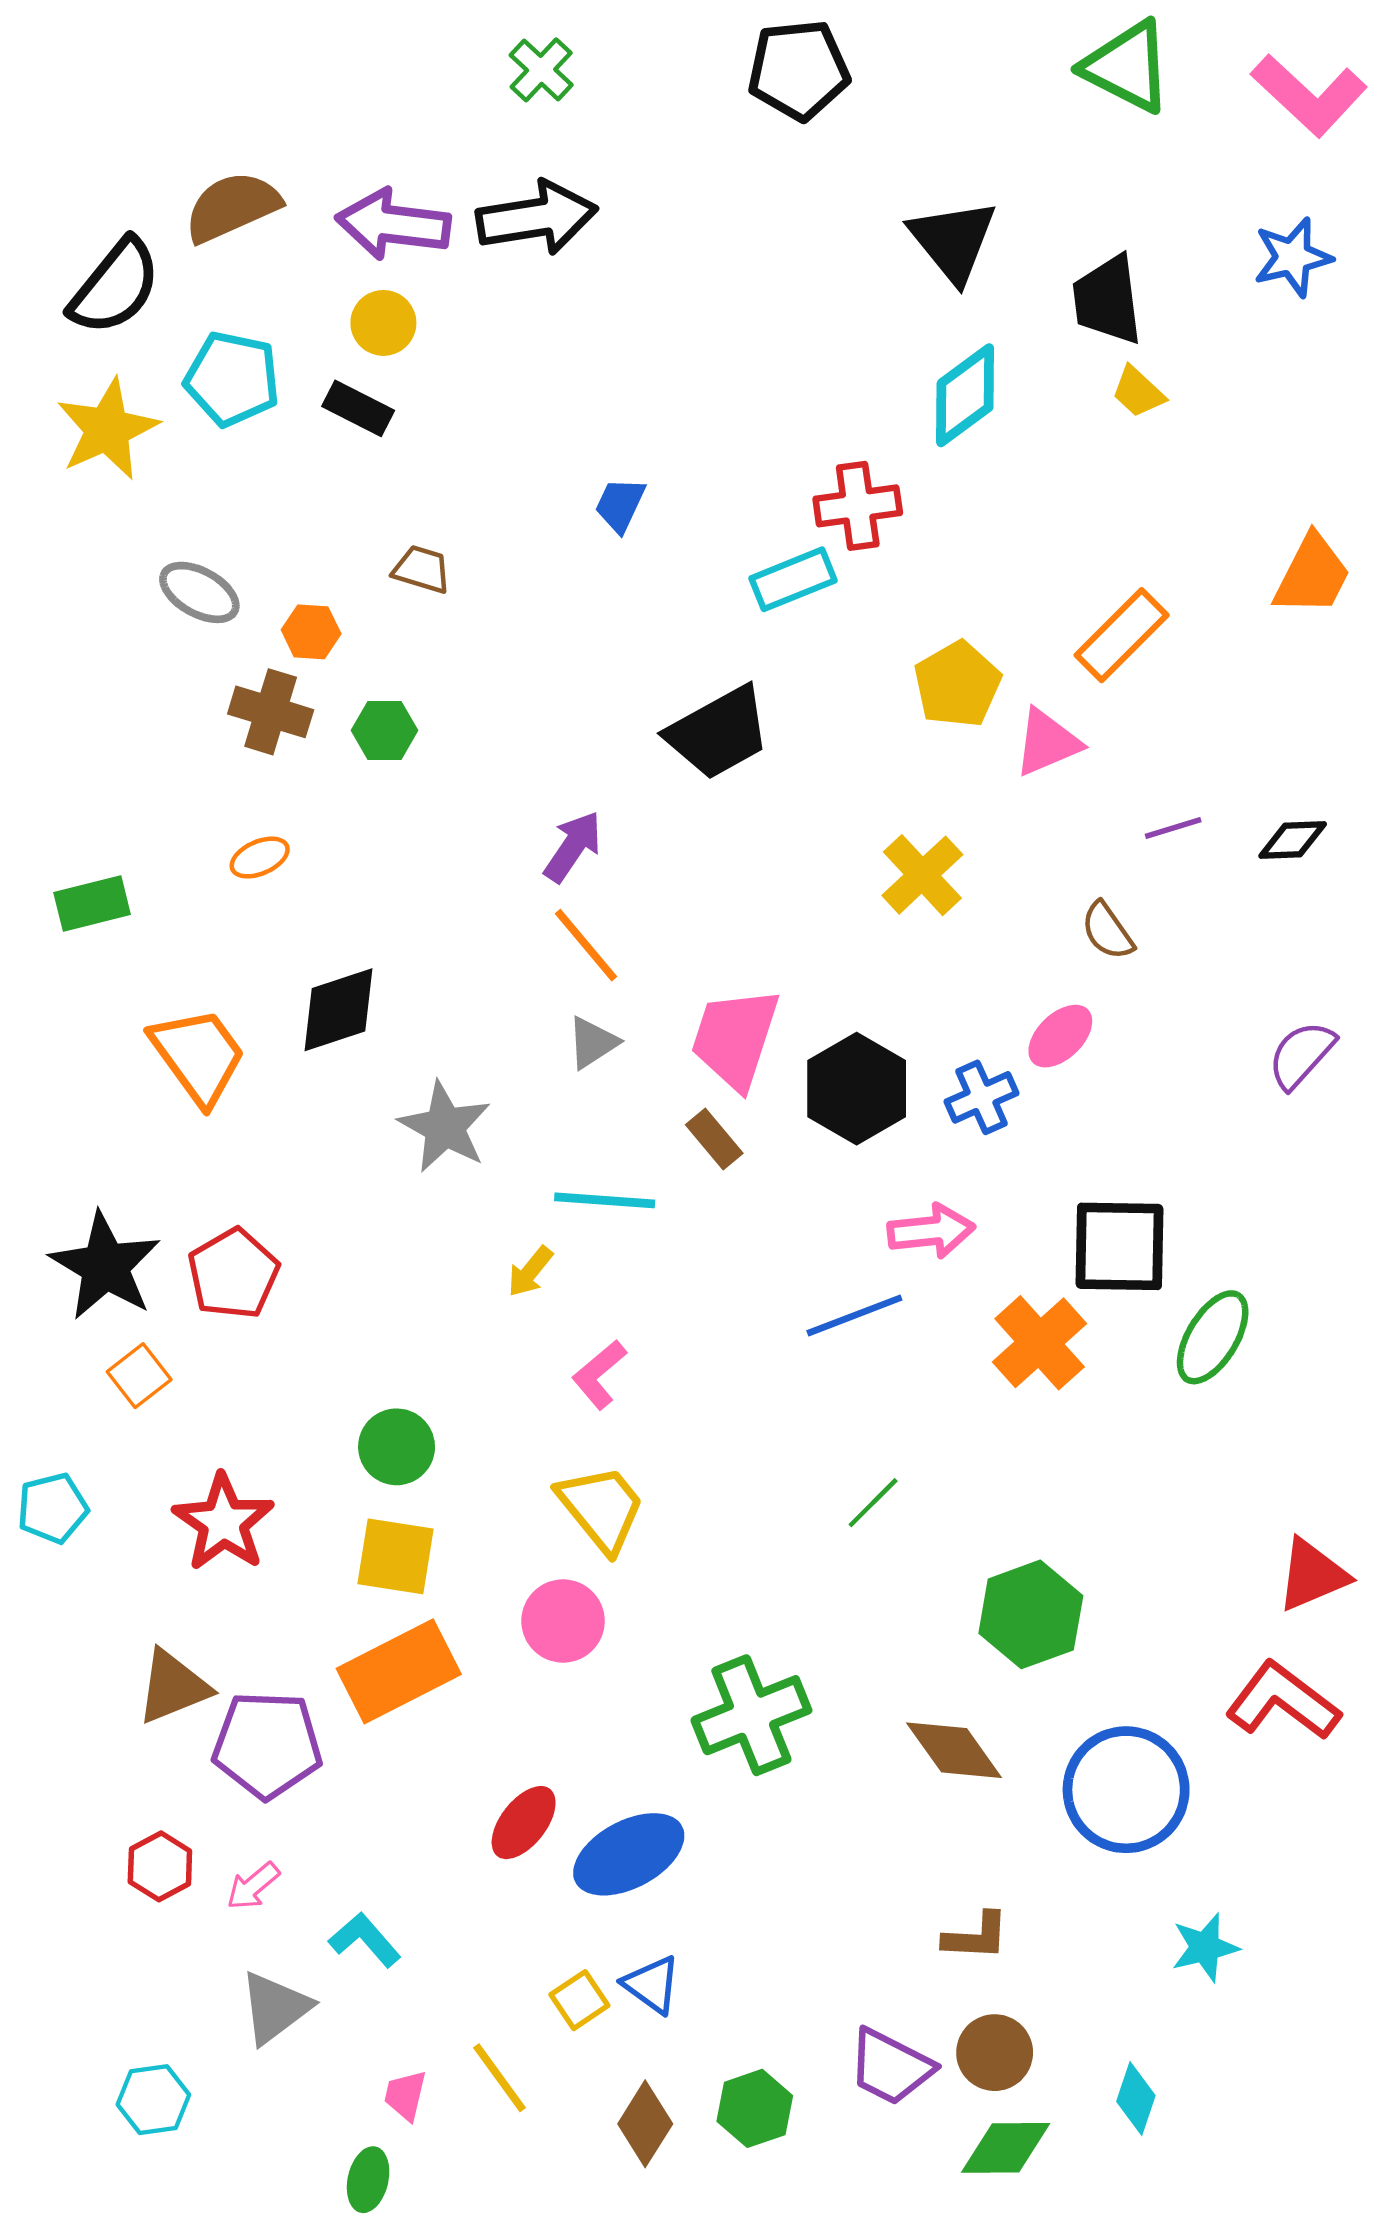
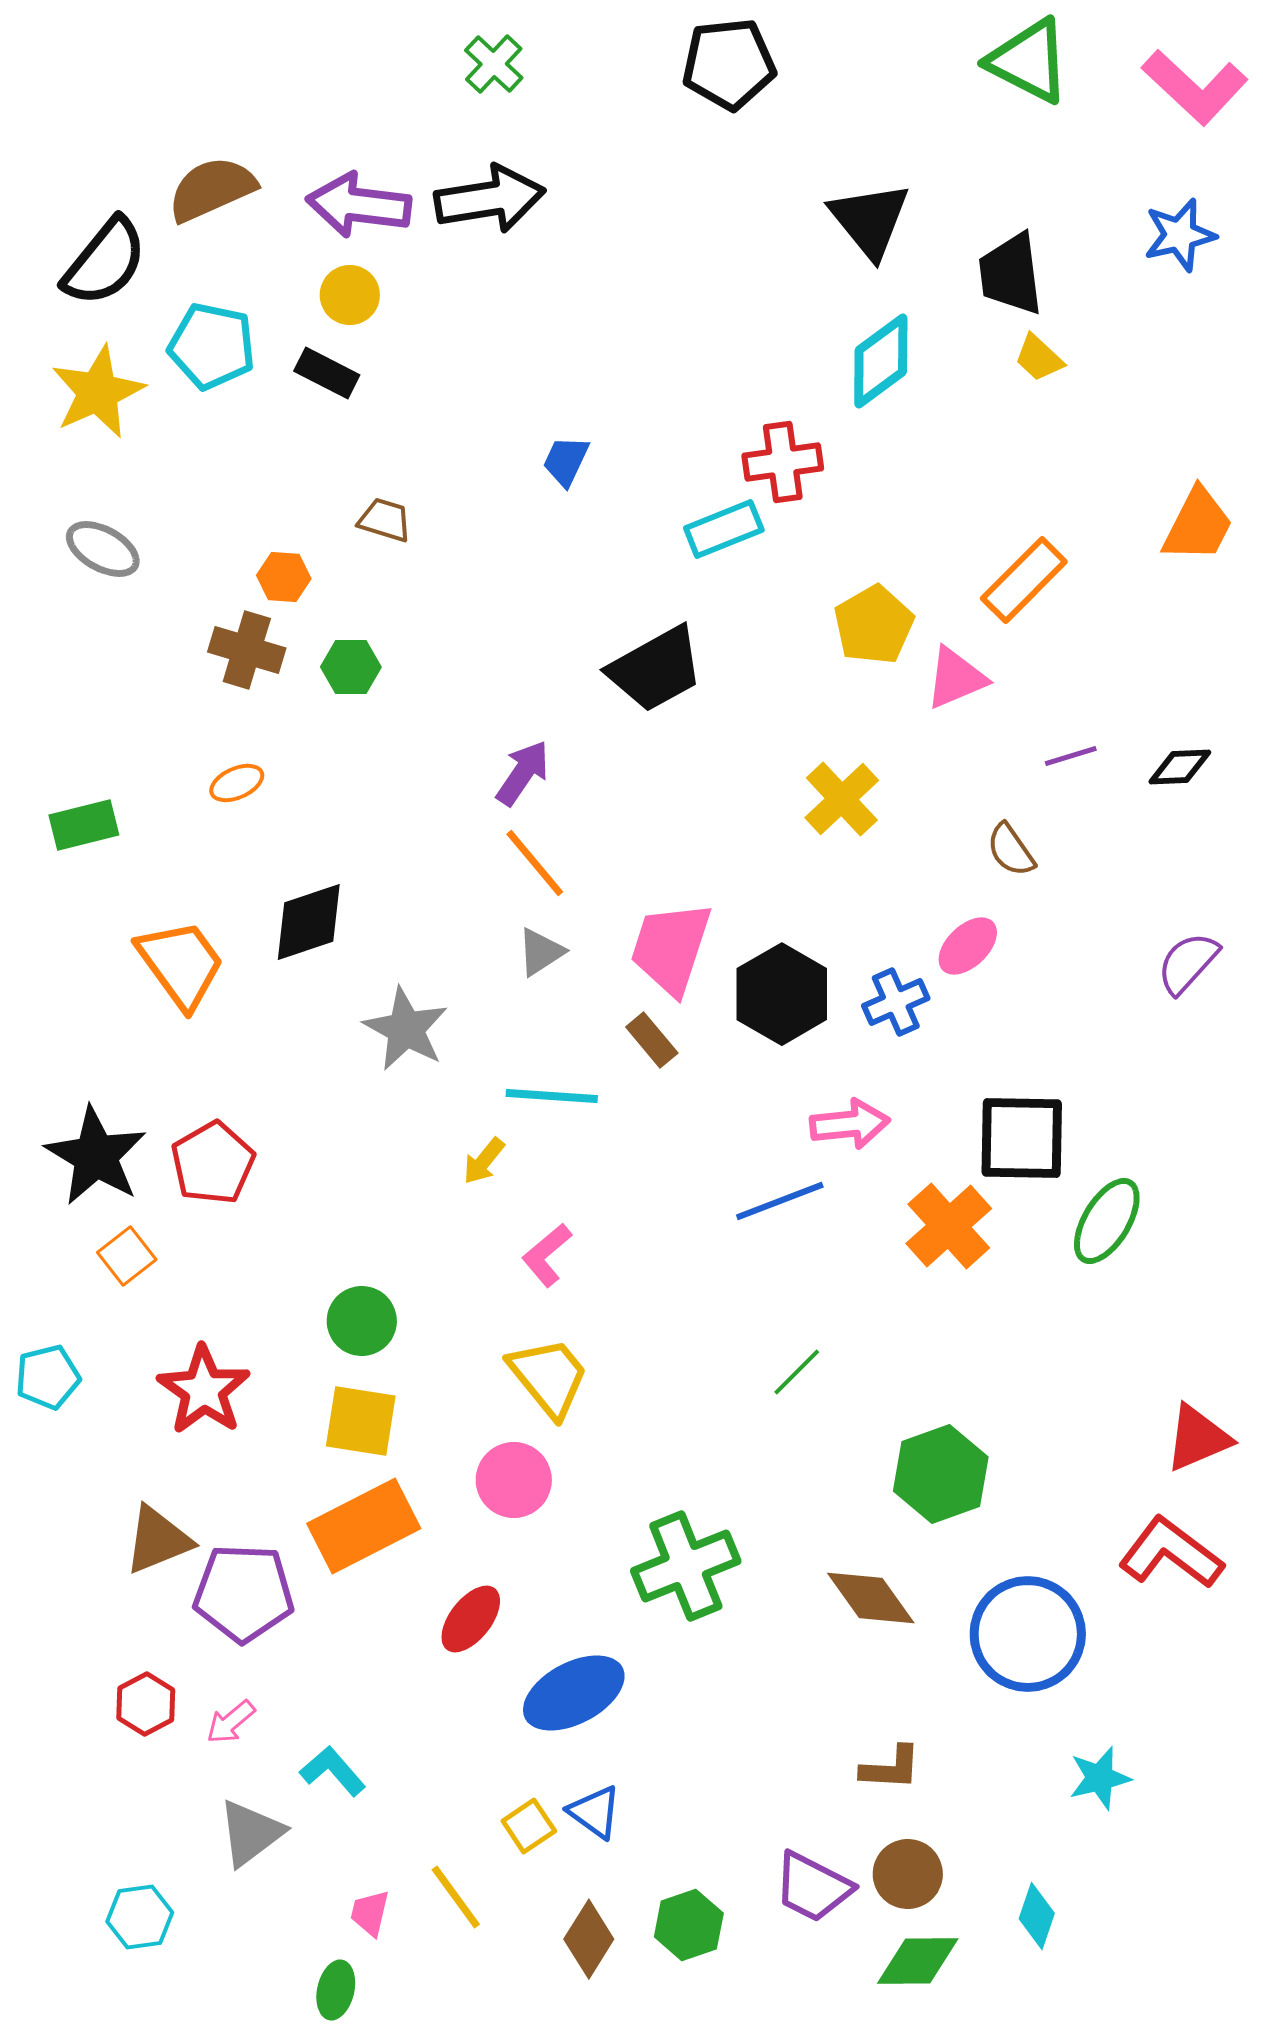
gray ellipse: (199, 592) -> (103, 549), moved
red ellipse: (524, 1823) -> (471, 1619), moved

